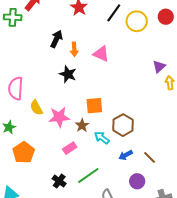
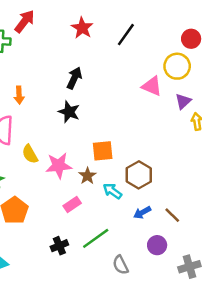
yellow circle: (137, 21) -> (177, 66), moved
black arrow: (56, 39) -> (74, 78), moved
orange arrow: (74, 49) -> (19, 95), moved
pink triangle: (101, 54) -> (152, 86), moved
black cross: (59, 181) -> (59, 246), turned 32

